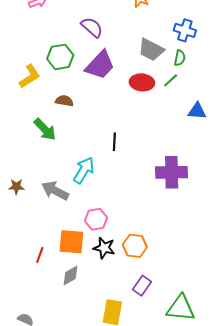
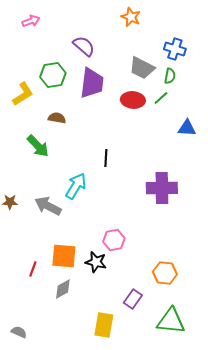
purple trapezoid: (100, 65) -> (92, 83), turned -36
pink hexagon: (96, 219) -> (114, 240), moved
orange hexagon: (135, 246) -> (165, 273), moved

